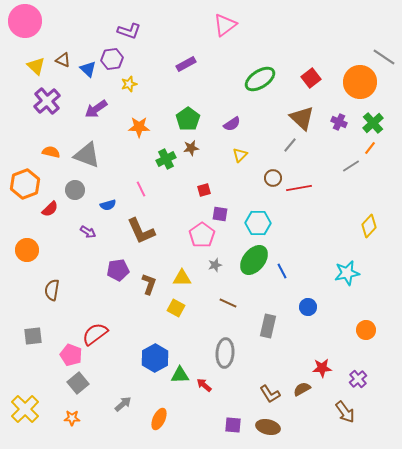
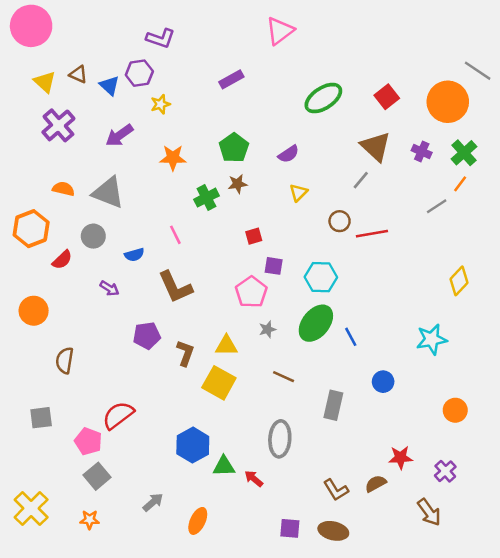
yellow square: (176, 308) -> (219, 383), size x1.5

